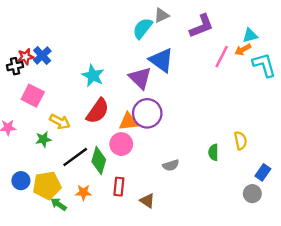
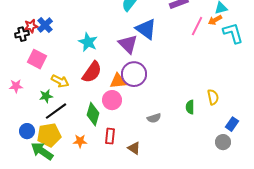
black line: (75, 157) -> (56, 111), moved
green arrow: (59, 204) -> (42, 151), moved, size x1.6

